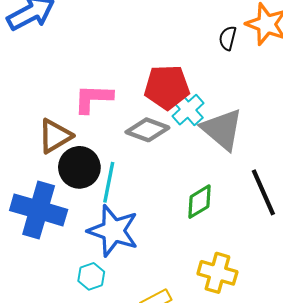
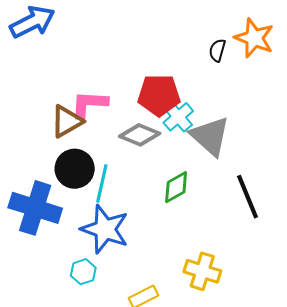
brown triangle: (55, 136) -> (67, 121), moved
green diamond: (199, 202) -> (176, 187), moved

